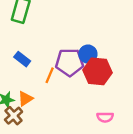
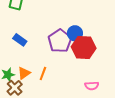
purple pentagon: (70, 62) -> (60, 41), turned -30
orange line: (50, 75) -> (43, 74), moved

